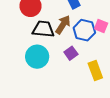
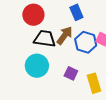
purple square: (71, 53) -> (71, 73), moved, turned -32

